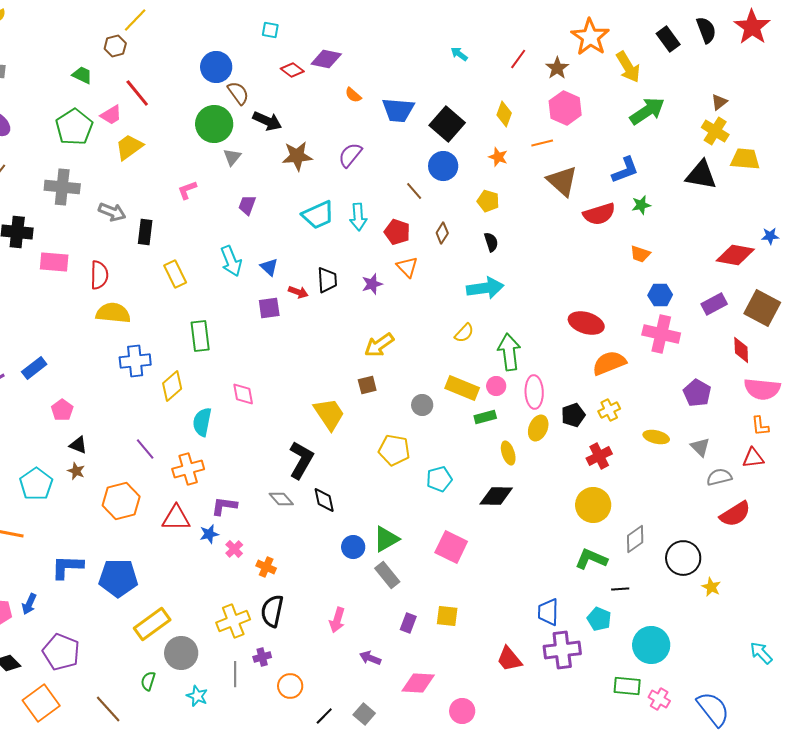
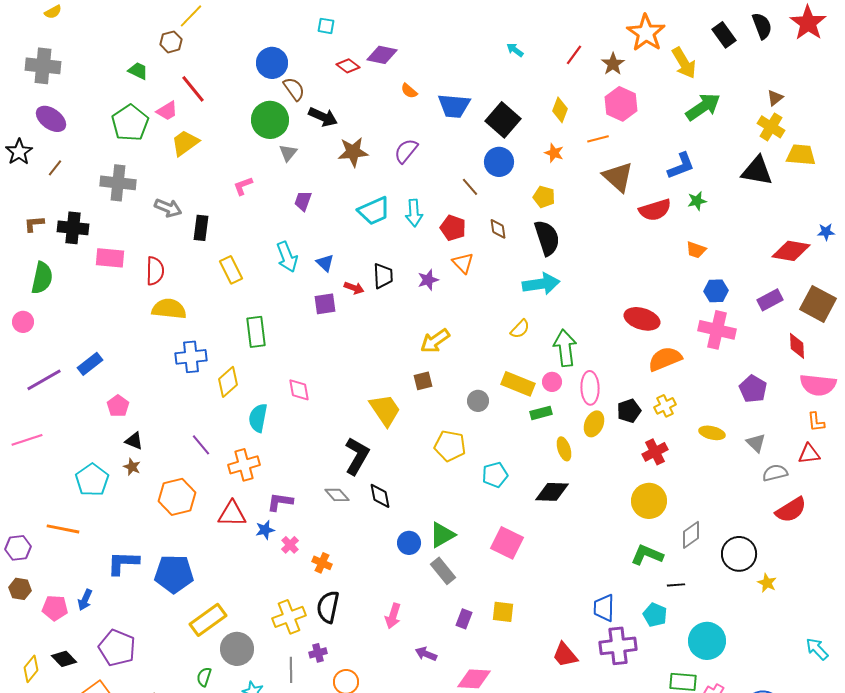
brown diamond: (442, 233) -> (498, 229), turned -40
black semicircle: (491, 242) -> (547, 238), size x1.8

